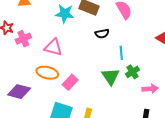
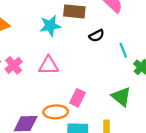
orange ellipse: (47, 73) -> (56, 112), moved
green triangle: (111, 76) -> (121, 97), moved

